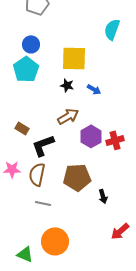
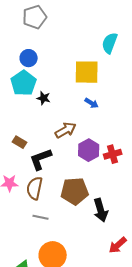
yellow square: (74, 58) -> (87, 72), moved
black star: (67, 85) -> (44, 98), moved
black arrow: (103, 196) -> (101, 210), size x1.6

